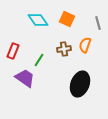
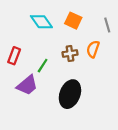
purple trapezoid: (25, 78) -> (27, 85), turned 105
black ellipse: (80, 84) -> (70, 94), moved

